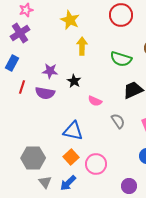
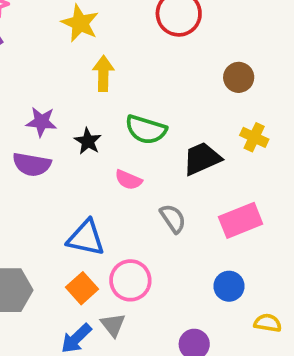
green semicircle: (121, 59) -> (146, 130), moved
pink circle: (96, 164) -> (130, 280), moved
gray triangle: (45, 182) -> (113, 325), moved

